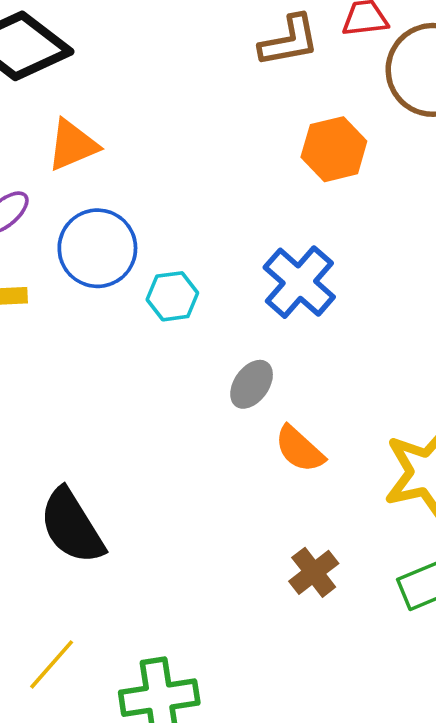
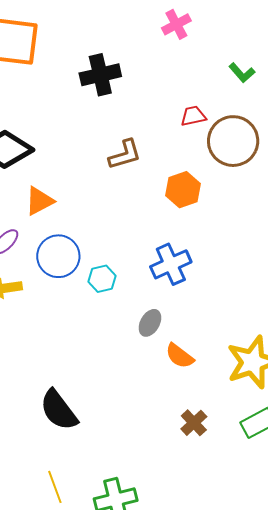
brown L-shape: (289, 41) -> (125, 155), moved
blue cross: (299, 282) -> (171, 264), turned 30
yellow line: (52, 664) -> (55, 487), turned -56

